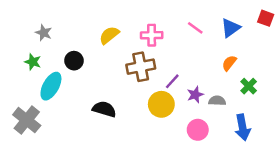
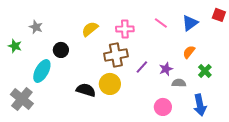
green star: (33, 62) -> (15, 46), moved
purple star: (195, 95) -> (166, 69), moved
yellow circle: (161, 104) -> (110, 84), moved

